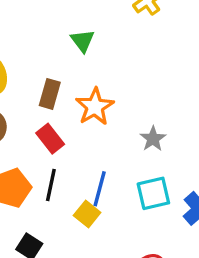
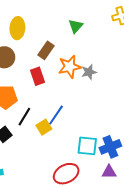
gray star: (153, 139) -> (89, 72), moved
black line: (51, 185) -> (24, 117), moved
cyan square: (153, 193) -> (87, 146), moved

